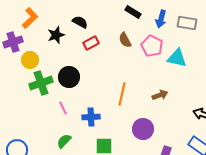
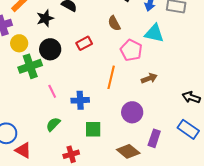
red rectangle: (91, 43) -> (84, 43), moved
pink pentagon: (152, 46) -> (131, 50), moved
cyan triangle: (177, 58) -> (154, 33), moved
black circle: (69, 77) -> (50, 49), moved

